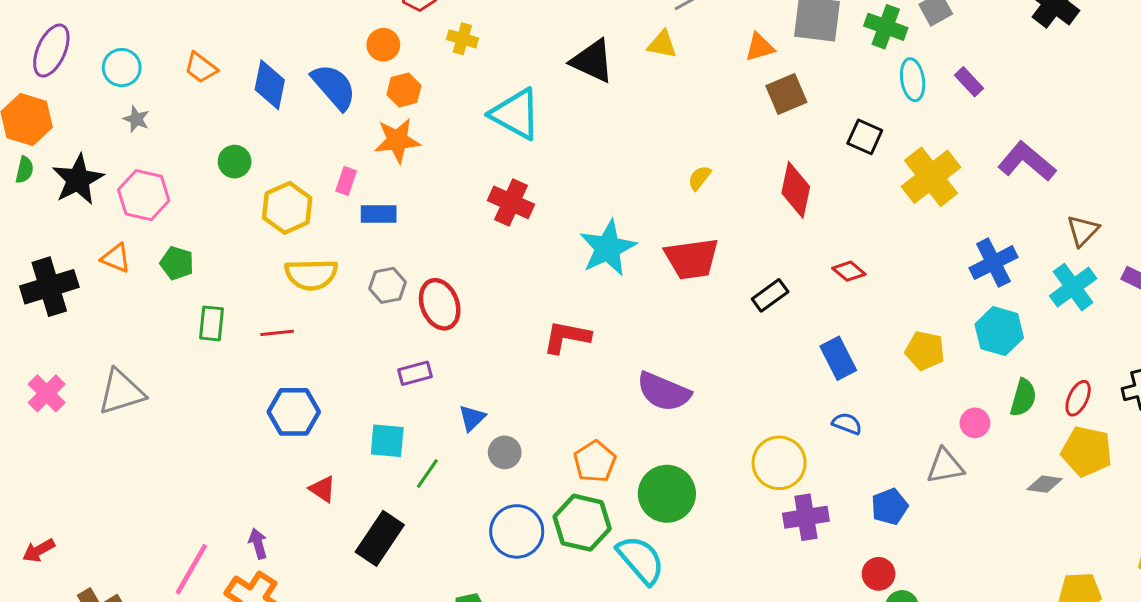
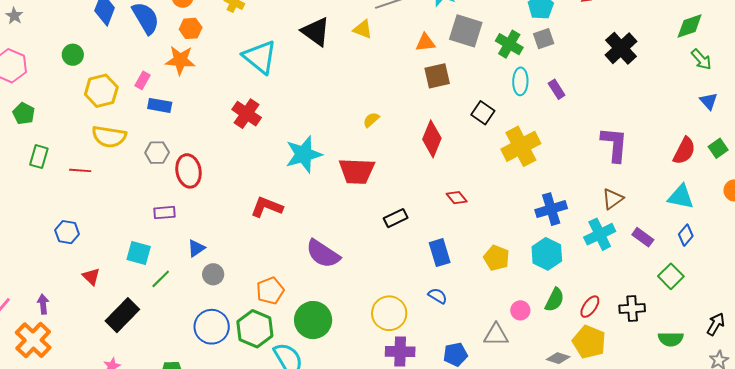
purple L-shape: (1027, 161) -> (614, 144), moved, turned 45
black rectangle: (770, 295) -> (396, 218), moved
blue hexagon: (294, 412) -> (67, 232), moved, size x0.7

